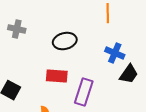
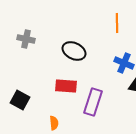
black ellipse: (65, 41) -> (74, 51), turned 40

